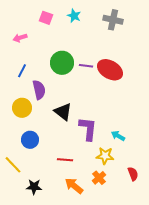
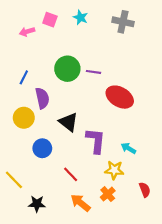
pink arrow: (20, 38) -> (27, 32), moved
red ellipse: (110, 70) -> (120, 97), moved
blue circle: (30, 140) -> (42, 148), moved
red line: (65, 160) -> (71, 174), turned 42

